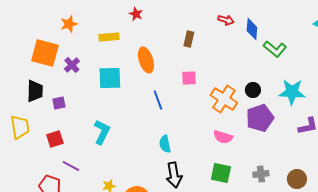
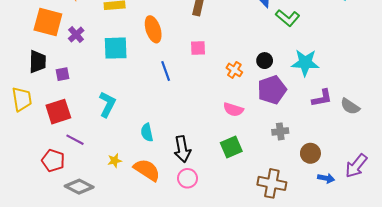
orange cross: (224, 99) -> (234, 70), size x0.6
red square: (55, 139) -> (58, 112), size x1.4
cyan semicircle: (165, 144) -> (147, 132), moved
green square: (221, 173) -> (231, 147), turned -35
gray cross: (261, 174) -> (280, 131), moved

